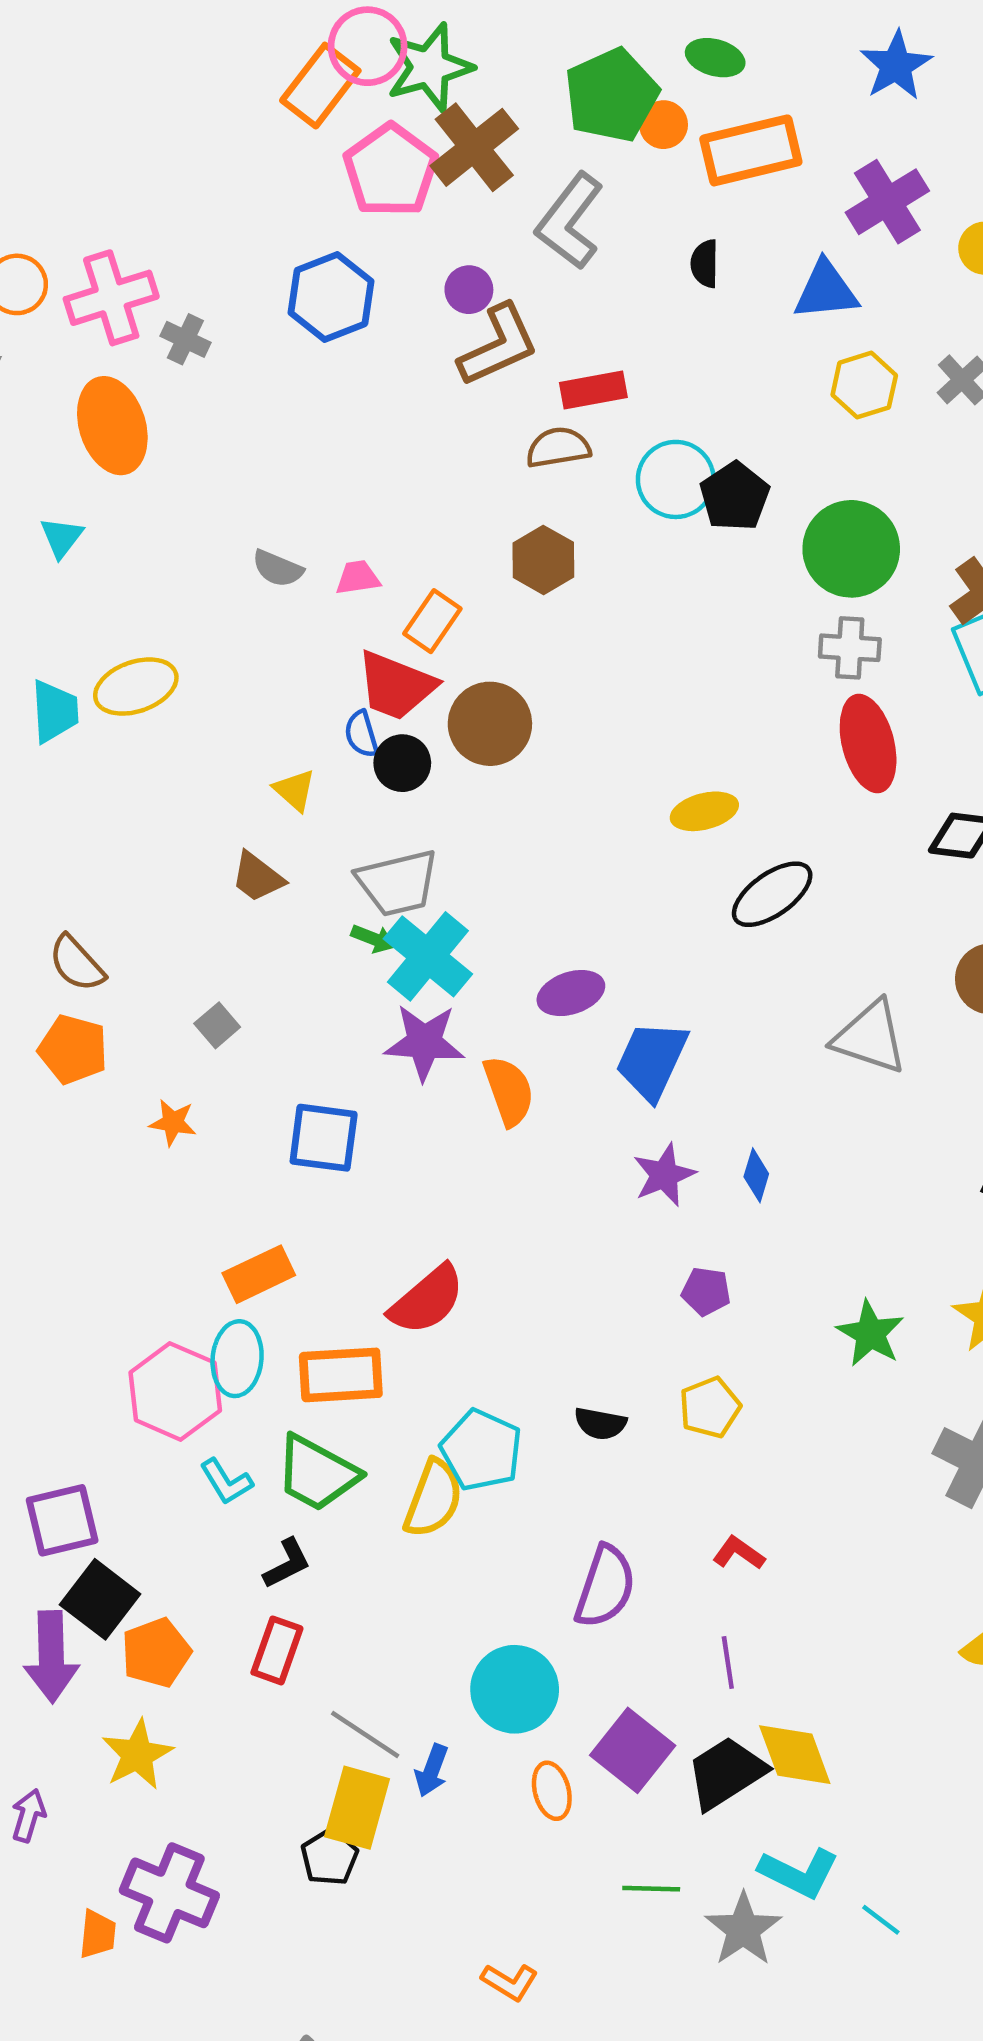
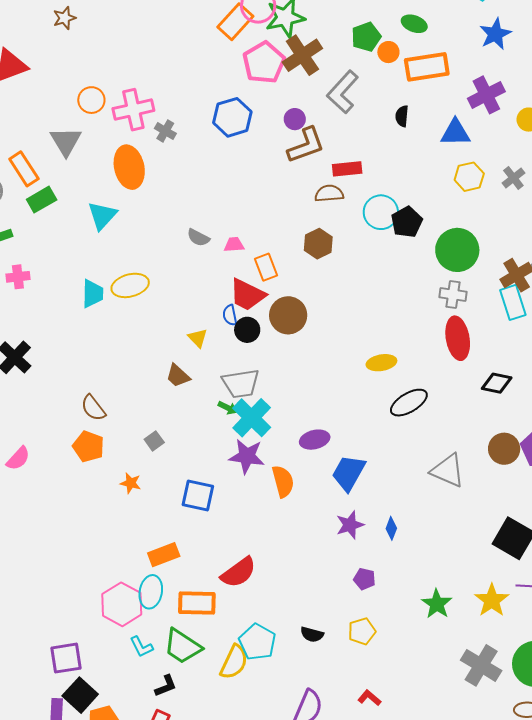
green pentagon: (611, 95) -> (366, 37), size x0.7
cyan triangle: (61, 537) -> (102, 216), size x1.5
orange rectangle: (432, 621) -> (266, 267), turned -60

